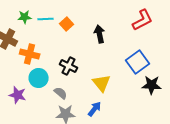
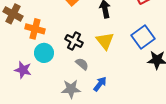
yellow triangle: (102, 83) -> (105, 41), moved
gray semicircle: (61, 93) -> (82, 64), moved

